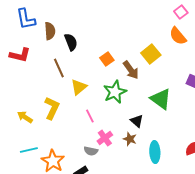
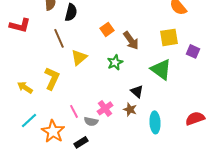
black semicircle: (71, 42) -> (71, 12), turned 36
yellow square: (151, 54) -> (169, 37), moved, turned 30
green star: (115, 92) -> (115, 62), size x0.7
pink line: (90, 116) -> (74, 111), moved
cyan line: (29, 150) -> (29, 120), turned -30

